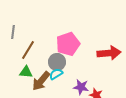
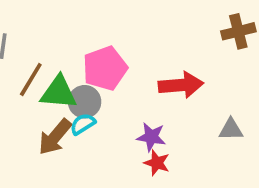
green triangle: (26, 72) -> (59, 92), moved, size x1.5
purple star: (81, 87) -> (151, 137), moved

